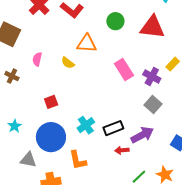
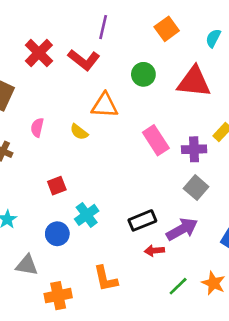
purple cross: (152, 76) -> (194, 149), turned -30
cyan cross: (86, 125) -> (87, 215), moved
blue circle: (51, 137) -> (57, 234), size x0.6
orange L-shape: (78, 160) -> (106, 279), moved

